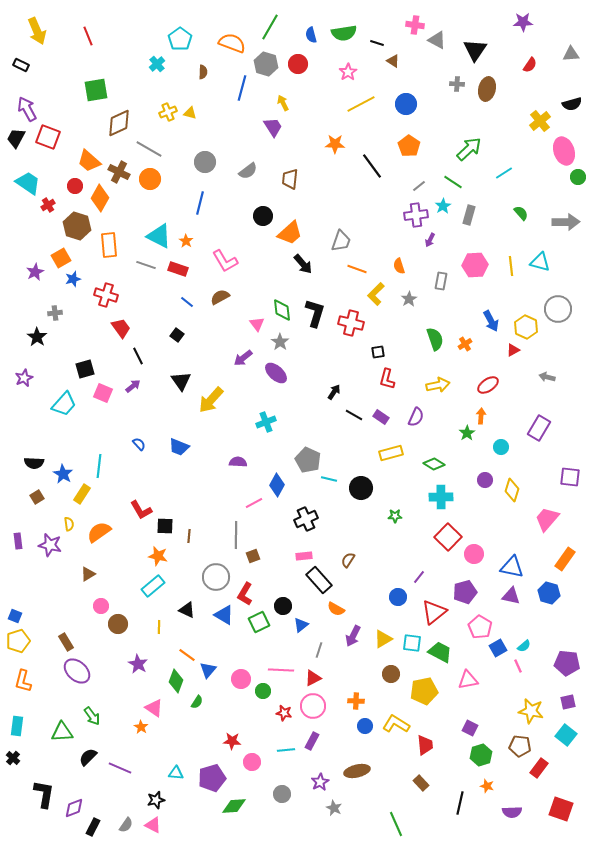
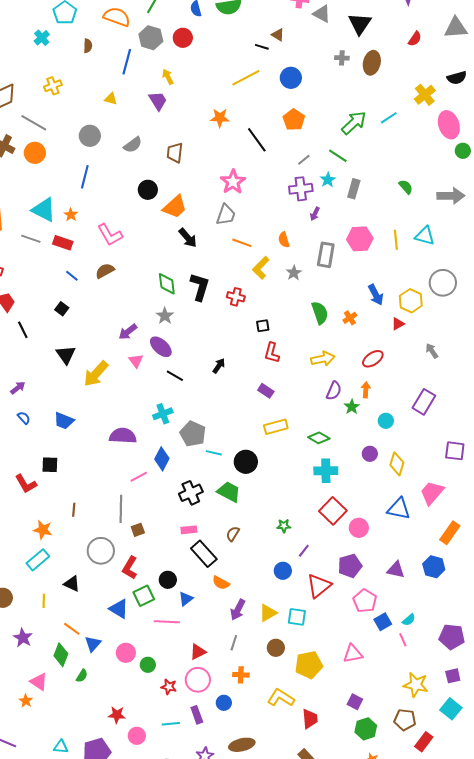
black line: (377, 43) -> (262, 47), moved
gray triangle: (571, 54) -> (456, 28), size x1.4
pink star: (348, 72) -> (233, 182), moved, size x1.4
yellow triangle: (190, 113) -> (111, 99), moved
cyan line: (504, 173) -> (389, 118), moved
gray rectangle: (441, 281) -> (326, 255), size x1.4
red cross: (351, 323) -> (236, 297), size x0.7
pink triangle: (257, 324) -> (136, 361), moved
gray arrow: (547, 377) -> (432, 351), turned 42
purple arrow: (133, 386) -> (18, 388), moved
black line: (354, 415) -> (175, 376), moved
purple semicircle: (416, 417) -> (334, 391), moved
cyan cross: (266, 422) -> (163, 414), moved
purple semicircle: (238, 462) -> (123, 436), size x1.5
green star: (395, 516) -> (284, 526), moved
black square: (165, 526) -> (50, 465), moved
blue triangle: (512, 567) -> (399, 509), moved
blue triangle: (224, 615) -> (119, 609), moved
gray line: (319, 650) -> (234, 643), moved
green trapezoid: (440, 652) -> (229, 492), moved
pink line: (281, 670) -> (167, 622), moved
blue circle: (365, 726) -> (224, 703), moved
purple rectangle: (312, 741) -> (197, 715), turned -48

